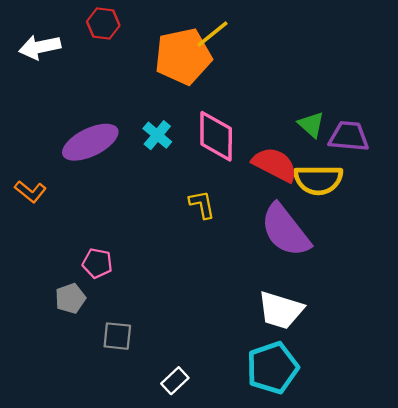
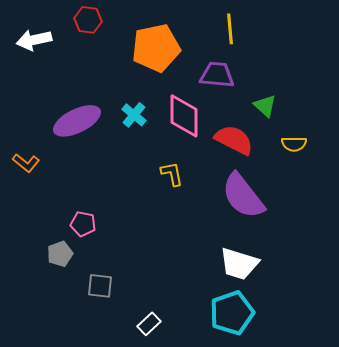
yellow line: (213, 34) -> (230, 29), moved, turned -56
purple trapezoid: (349, 136) -> (217, 75), moved
yellow semicircle: (318, 180) -> (294, 144), moved, size x0.6

